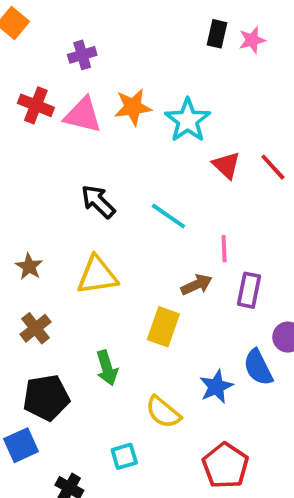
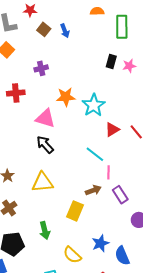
red cross: (36, 105) -> (16, 93), turned -30
pink triangle: (83, 115) -> (45, 118), moved
red triangle: (226, 165) -> (112, 130), turned 42
cyan line: (168, 216) -> (95, 154), moved
purple rectangle: (249, 290) -> (120, 195), turned -48
blue semicircle: (258, 367) -> (122, 256), moved

